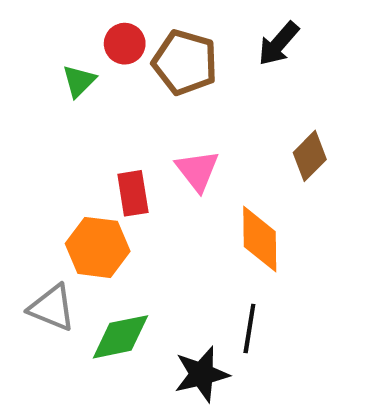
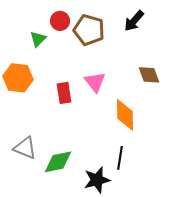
brown diamond: (310, 156) -> (149, 75), turned -65
orange hexagon: (98, 247) -> (18, 78), moved

